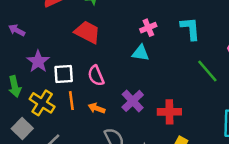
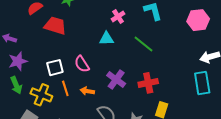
red trapezoid: (87, 32) -> (55, 26), moved
cyan triangle: (141, 53) -> (106, 39), moved
purple star: (38, 61) -> (18, 61), moved, turned 30
green line: (207, 71) -> (144, 44), moved

